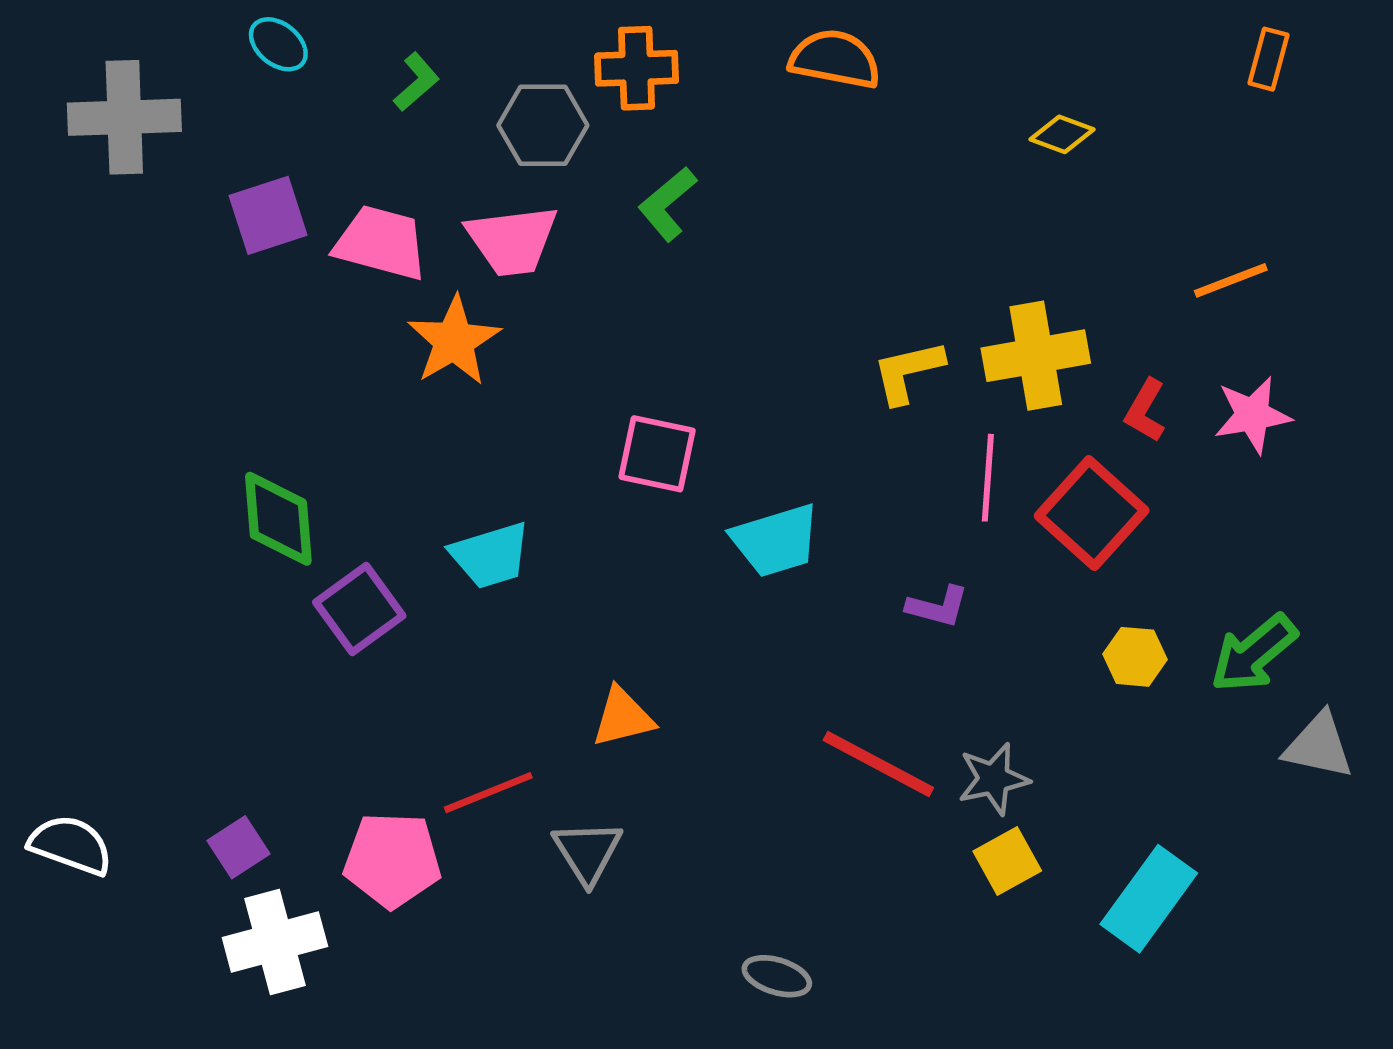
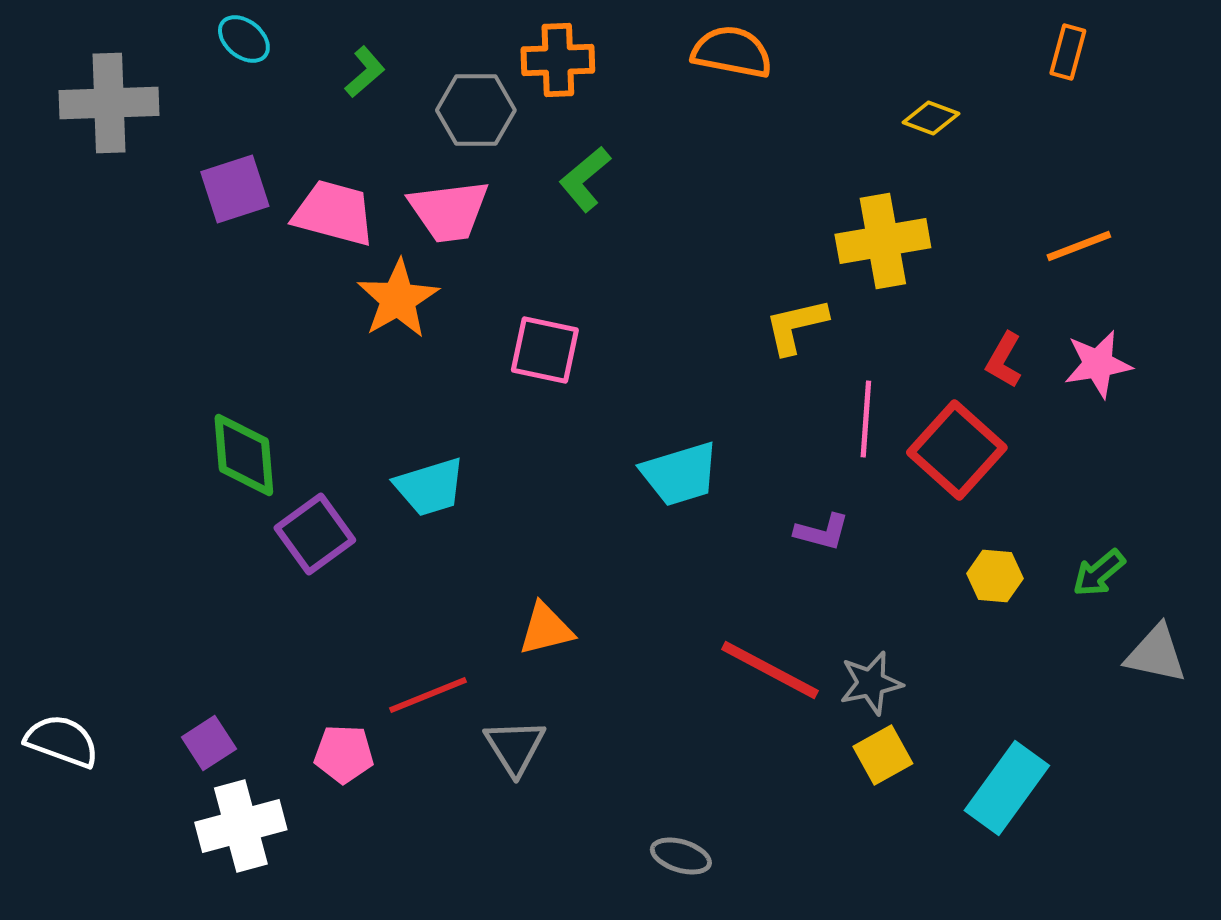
orange rectangle: (1268, 59) -> (1068, 52), moved
yellow cross: (1036, 356) -> (883, 241), moved
pink square: (657, 454) -> (545, 350), moved
green arrow: (1254, 653) -> (1099, 573), size x0.7
pink pentagon: (392, 860) -> (344, 754), size x0.7

